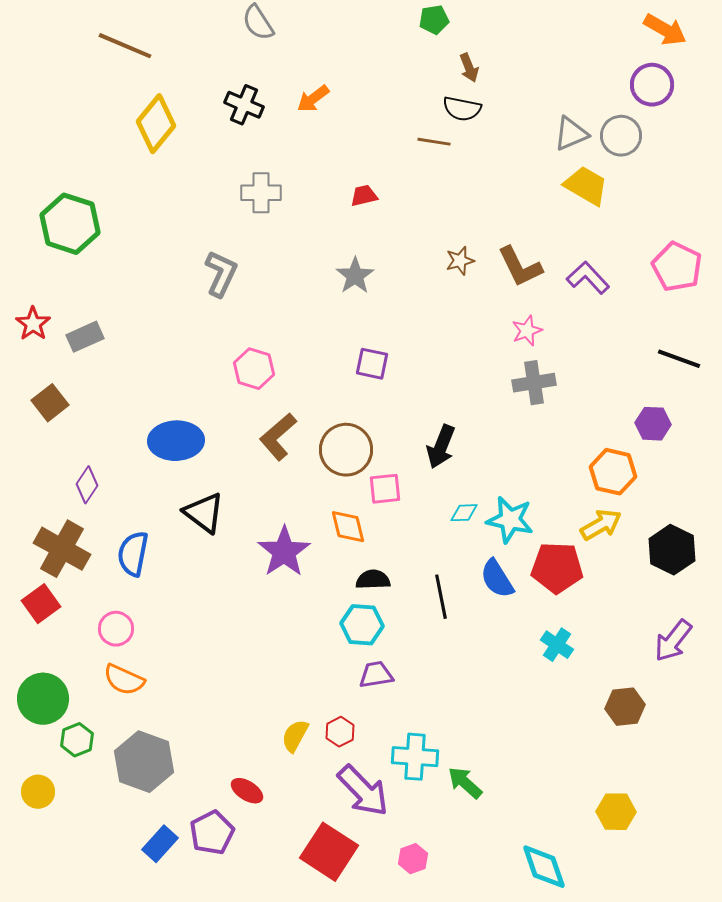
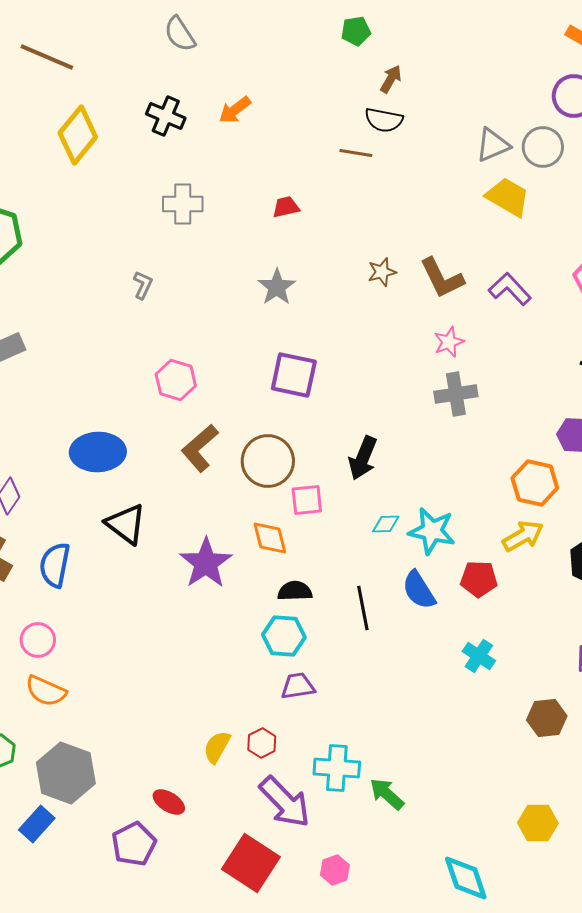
brown arrow: (469, 68) -> (391, 79), turned -128
gray L-shape: (221, 274) -> (143, 285), size x0.6
purple square: (372, 364) -> (294, 375), size x1.4
red pentagon: (557, 568) -> (479, 579), size x0.7
blue rectangle: (160, 844) -> (37, 824), moved

